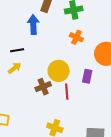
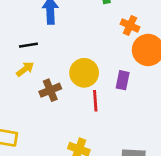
orange cross: (76, 37) -> (130, 26), moved
brown cross: (43, 87) -> (50, 90), moved

